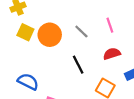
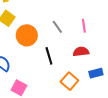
orange circle: (50, 35) -> (27, 35), moved

